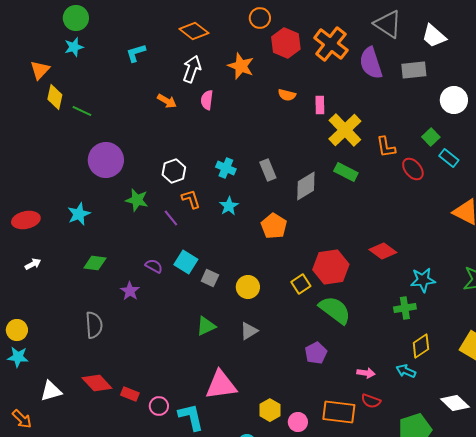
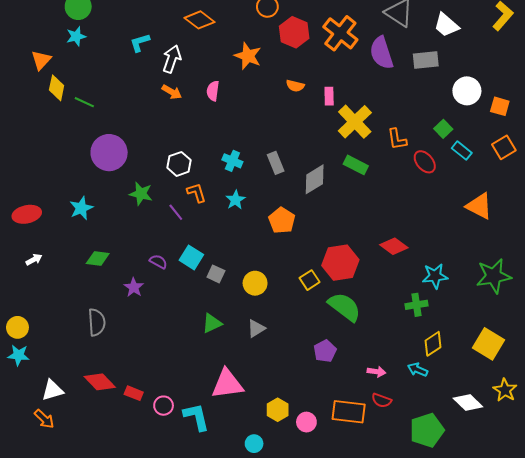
white arrow: (192, 69) -> (172, 59), moved
orange arrow: (22, 419) -> (44, 419), moved

